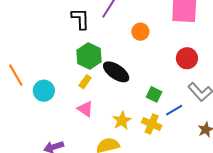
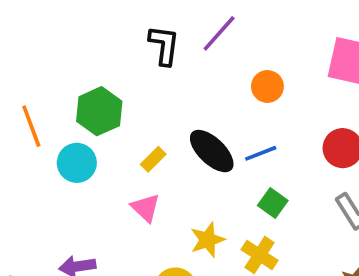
green hexagon: (89, 56) -> (99, 111), moved
blue line: (174, 110) -> (261, 153), moved

